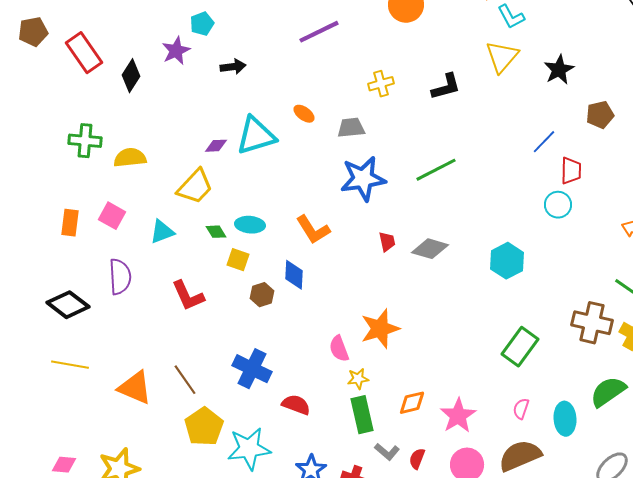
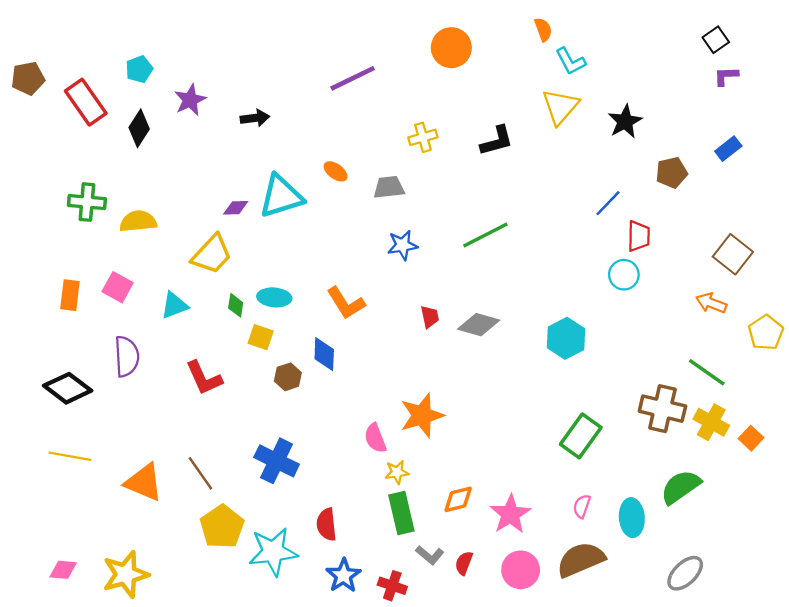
cyan pentagon: (202, 24) -> (139, 69), moved
blue star: (363, 179) -> (403, 245), size x0.6
green diamond: (216, 232) -> (236, 305), turned 40
red semicircle: (296, 405) -> (326, 524), moved, turned -116

